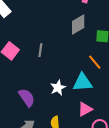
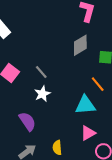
gray line: (40, 50) -> (41, 72), turned -48
white star: (58, 88) -> (42, 94), moved

